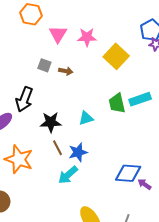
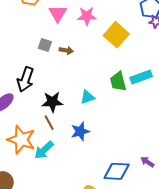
brown line: (57, 148) -> (49, 123), moved
blue diamond: (128, 173) -> (117, 171), moved
cyan arrow: (68, 175) -> (44, 150), moved

